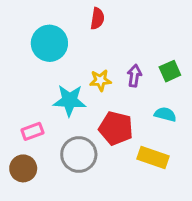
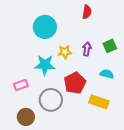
red semicircle: (97, 19) -> (87, 12), moved
cyan circle: (49, 43) -> (45, 27), moved
red pentagon: (116, 128) -> (75, 83), turned 30
brown circle: (23, 168) -> (26, 117), moved

